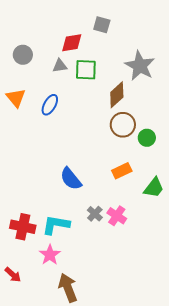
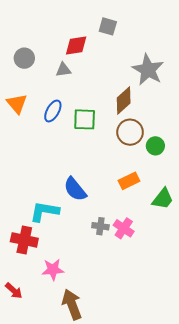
green square: (86, 70) -> (85, 119), moved
gray cross: (95, 214) -> (100, 226), turned -35
cyan L-shape: (56, 225) -> (44, 211), moved
pink star: (50, 255) -> (53, 270), turned 30

